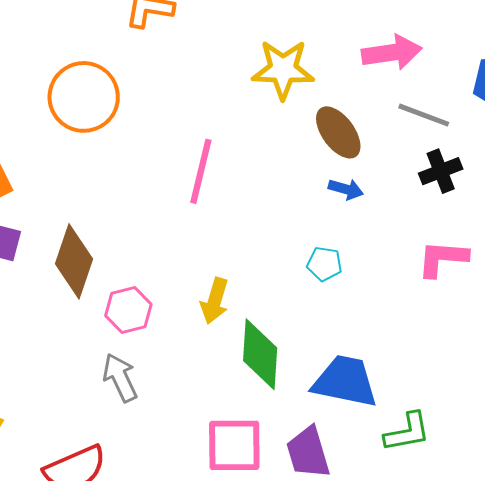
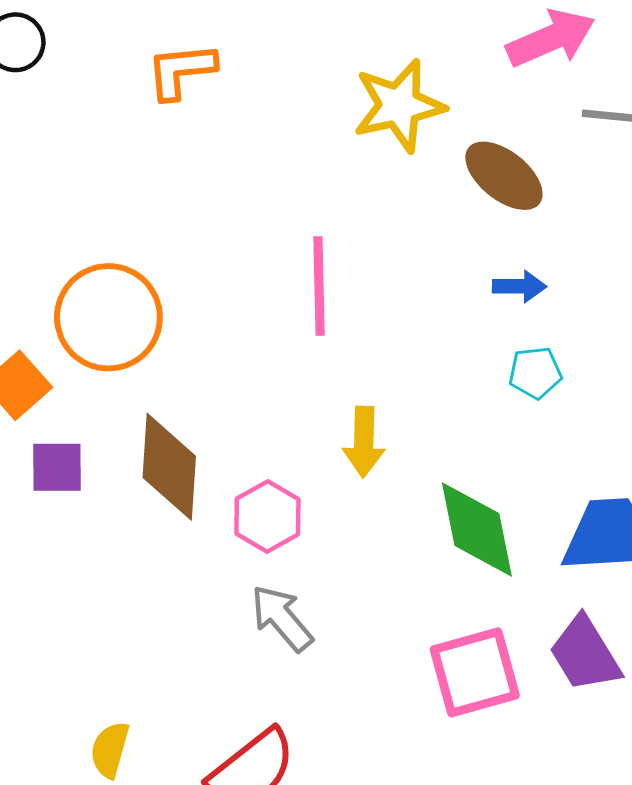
orange circle: (84, 97) -> (108, 317), moved
blue arrow: (346, 189) -> (519, 286), moved
yellow arrow: (215, 301) -> (364, 442), moved

